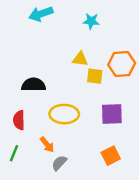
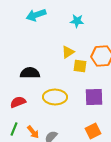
yellow triangle: (80, 59) -> (68, 52), turned -40
red semicircle: (19, 120) -> (18, 102), turned 70
orange arrow: (47, 145) -> (33, 132), moved

